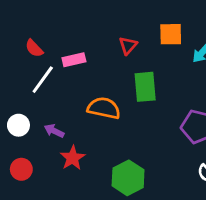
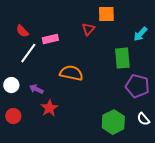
orange square: (171, 34) -> (106, 14), moved
green rectangle: (145, 87) -> (122, 58), moved
green hexagon: (128, 178) -> (113, 122), moved

